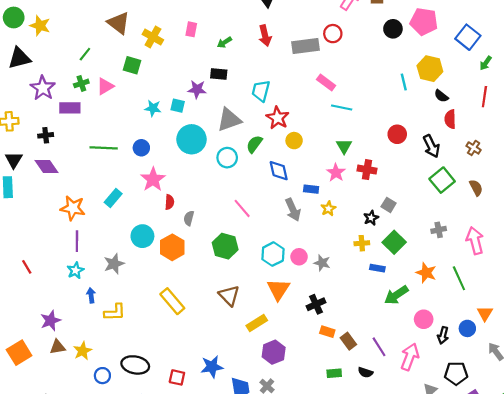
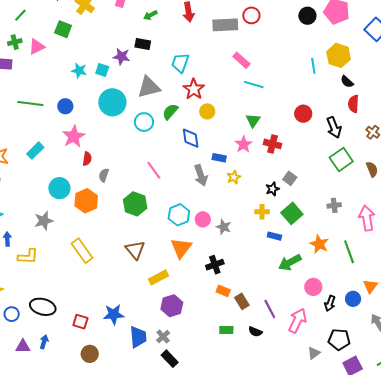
gray star: (114, 264) -> (44, 221), moved

